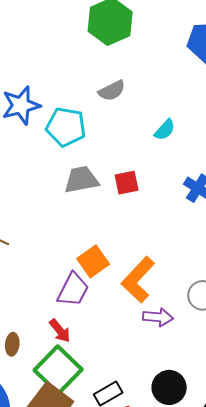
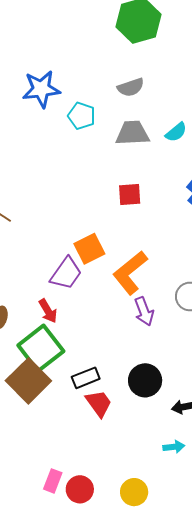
cyan pentagon: (66, 127) -> (82, 116), size x0.7
gray trapezoid: (81, 180) -> (132, 133), moved
red square: (127, 183) -> (130, 195), moved
purple arrow: (158, 317) -> (144, 311), turned 56

